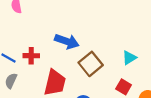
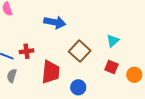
blue arrow: (67, 41) -> (55, 22), moved

